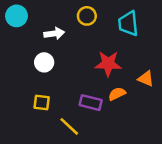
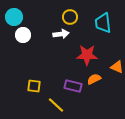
white arrow: (54, 34) -> (61, 34), moved
white circle: (44, 62) -> (23, 35), moved

